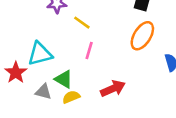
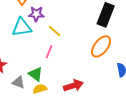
pink line: (89, 50) -> (49, 52), moved
cyan triangle: (40, 54) -> (22, 27), moved

